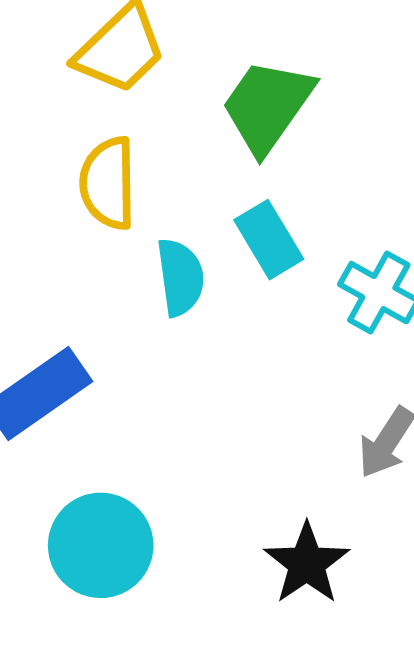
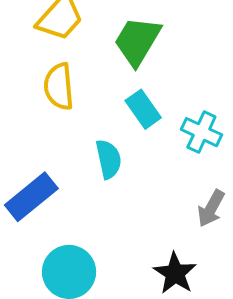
cyan semicircle: (180, 277) -> (109, 159), moved

